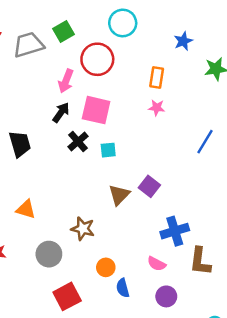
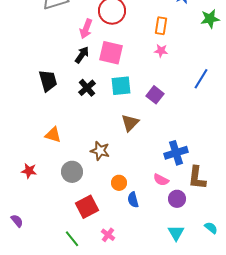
black cross: (78, 142) -> (87, 88), moved
cyan square: (108, 150) -> (121, 86), size x1.5
purple square: (149, 186) -> (155, 95), moved
purple circle: (166, 296) -> (177, 199), moved

